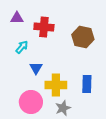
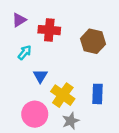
purple triangle: (17, 18) -> (19, 20), turned -32
yellow cross: (56, 85) -> (63, 95), turned 35

